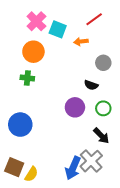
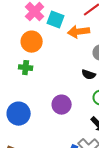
orange arrow: (81, 42) -> (79, 32), size x1.5
purple circle: (75, 107) -> (62, 105), moved

